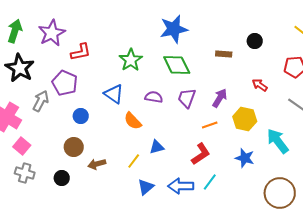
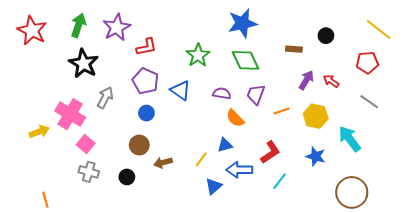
purple pentagon: (65, 83) -> (145, 81), moved
purple arrow: (220, 98) -> (306, 80), moved
orange semicircle: (133, 121) -> (235, 118), moved
orange line: (210, 125) -> (282, 111), moved
blue arrow: (181, 186) -> (239, 170), moved

